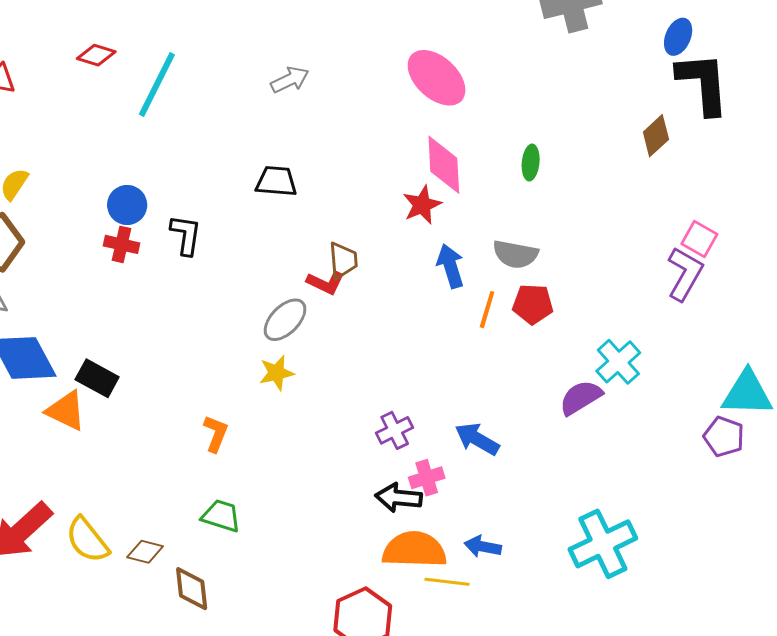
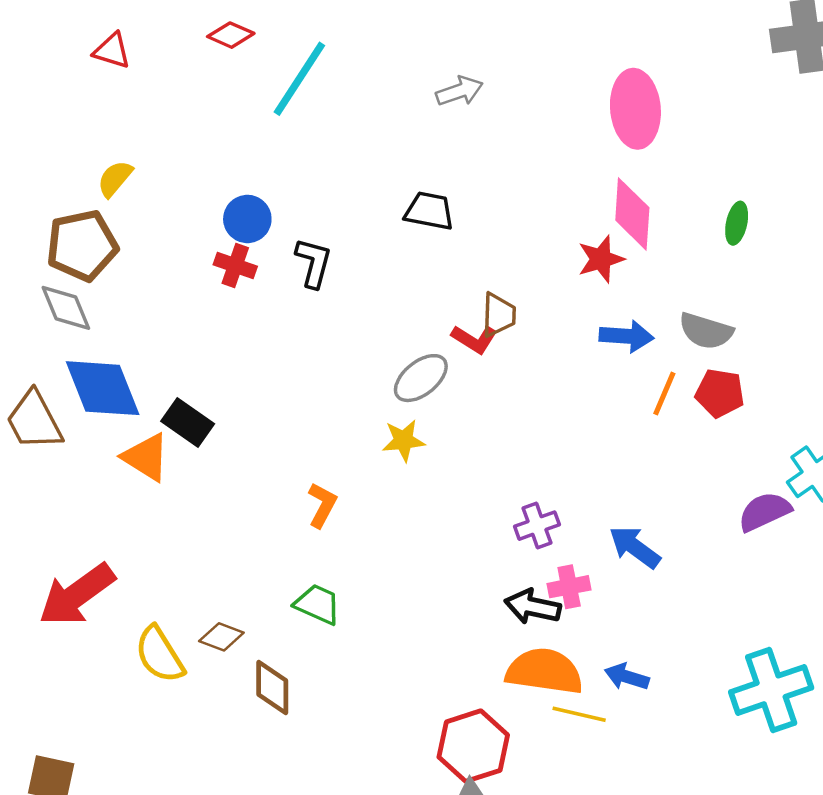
pink ellipse: (437, 78) -> (635, 109), turned 36
blue arrow: (450, 266) -> (626, 336), turned 105
yellow semicircle: (87, 540) -> (160, 655), moved

